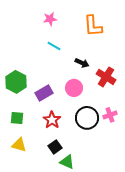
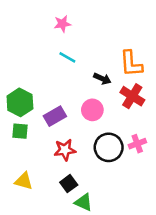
orange L-shape: (93, 26) -> (131, 64), moved
green square: (17, 118) -> (20, 131), moved
red star: (52, 120) -> (65, 150), turned 30

